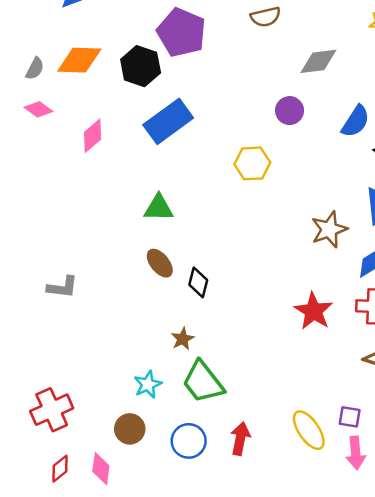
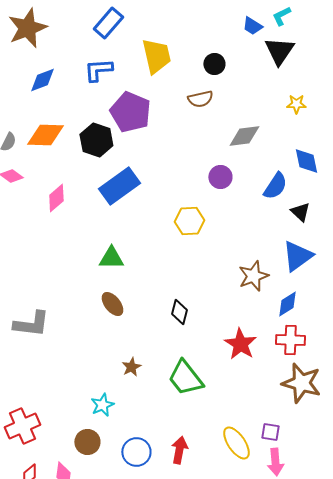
black diamond: (198, 282) -> (179, 312), moved
gray L-shape: (62, 287) -> (31, 324), size x1.4
green trapezoid: (203, 382) -> (185, 378), moved

